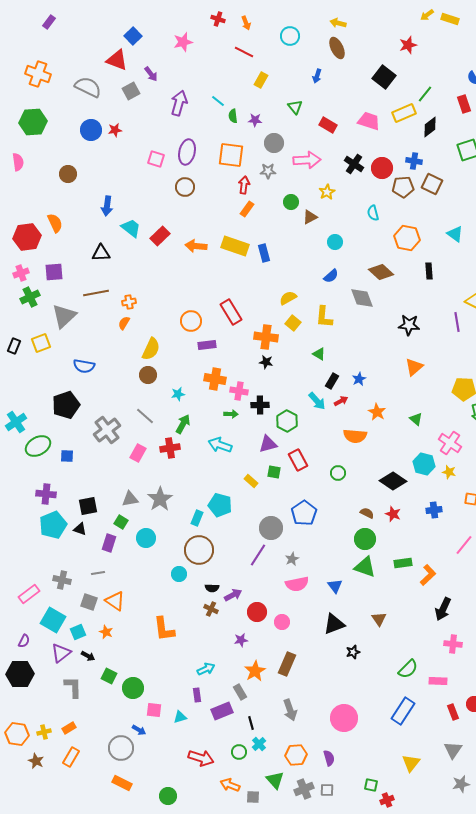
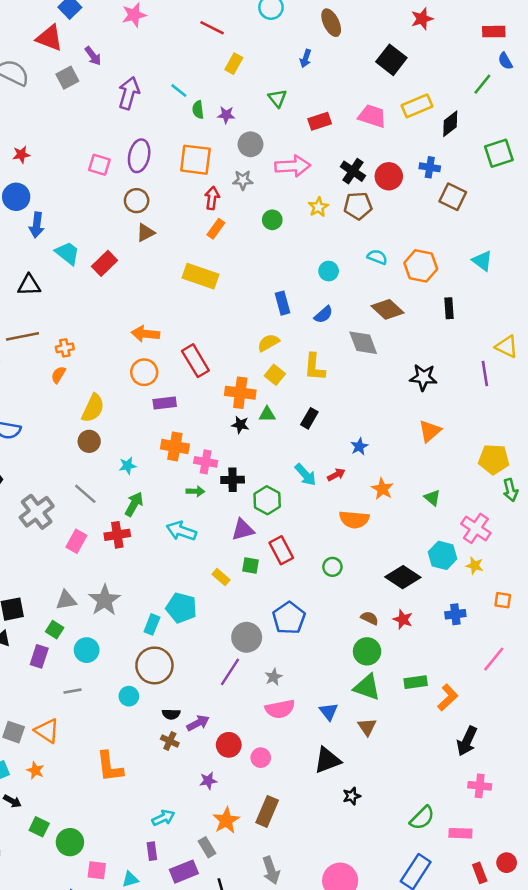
green line: (425, 94) -> (482, 84), moved
red rectangle: (464, 104) -> (494, 32), moved, turned -72
red rectangle: (328, 125) -> (320, 121), turned -48
blue circle: (91, 130) -> (16, 197), moved
red star: (115, 130) -> (21, 155), moved
brown pentagon: (403, 187) -> (358, 206), moved
cyan semicircle: (373, 213) -> (377, 257), moved, turned 126
brown triangle: (310, 217) -> (145, 233), moved
orange arrow: (196, 246) -> (145, 334), moved
blue rectangle: (264, 253) -> (283, 303), moved
green triangle: (319, 354) -> (267, 414), moved, turned -32
black rectangle: (332, 381) -> (309, 418), moved
gray line: (98, 573) -> (73, 691), moved
brown triangle: (379, 619) -> (367, 727), moved

